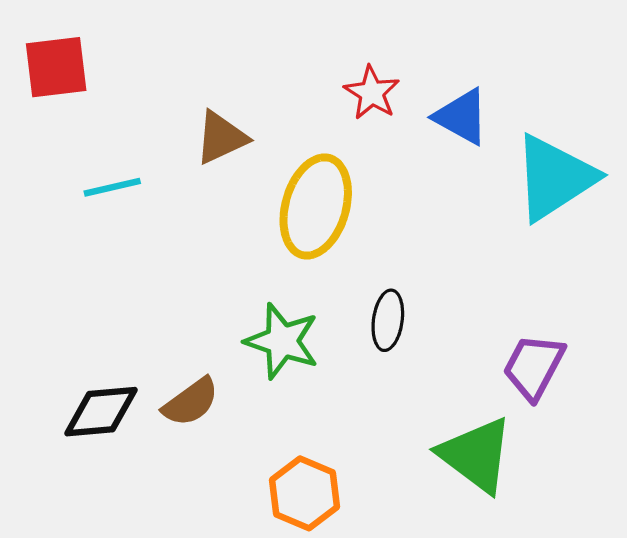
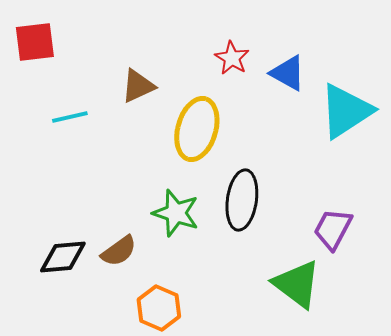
black ellipse: (388, 320) -> (242, 200), size x1.6
orange hexagon: (304, 493) -> (159, 308), moved

